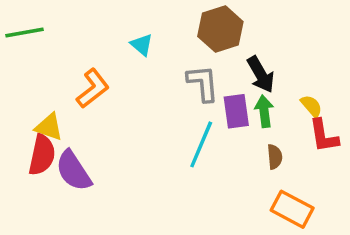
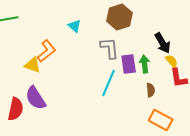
black arrow: (261, 74) -> (163, 43), moved
yellow triangle: (49, 127) -> (33, 65), moved
red semicircle: (42, 155) -> (16, 109), moved

